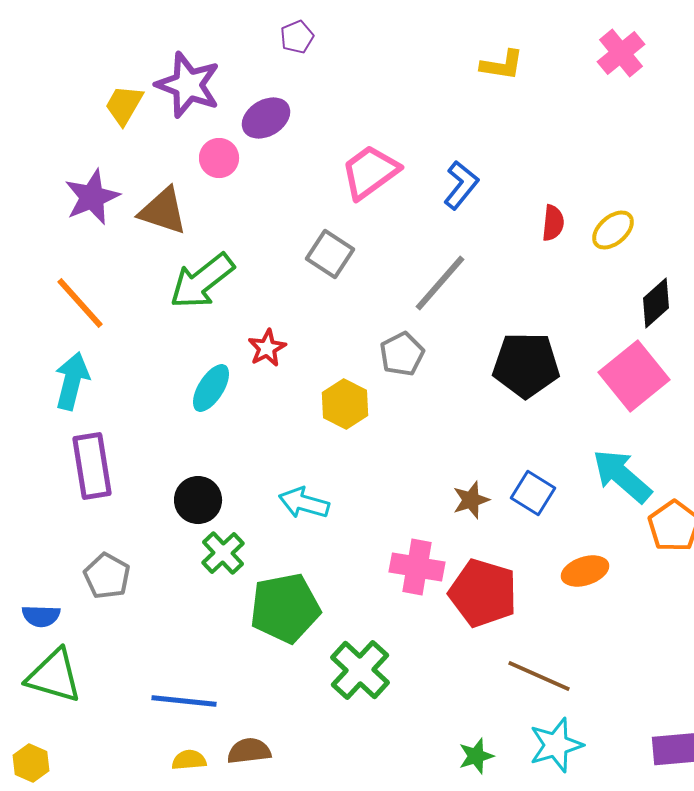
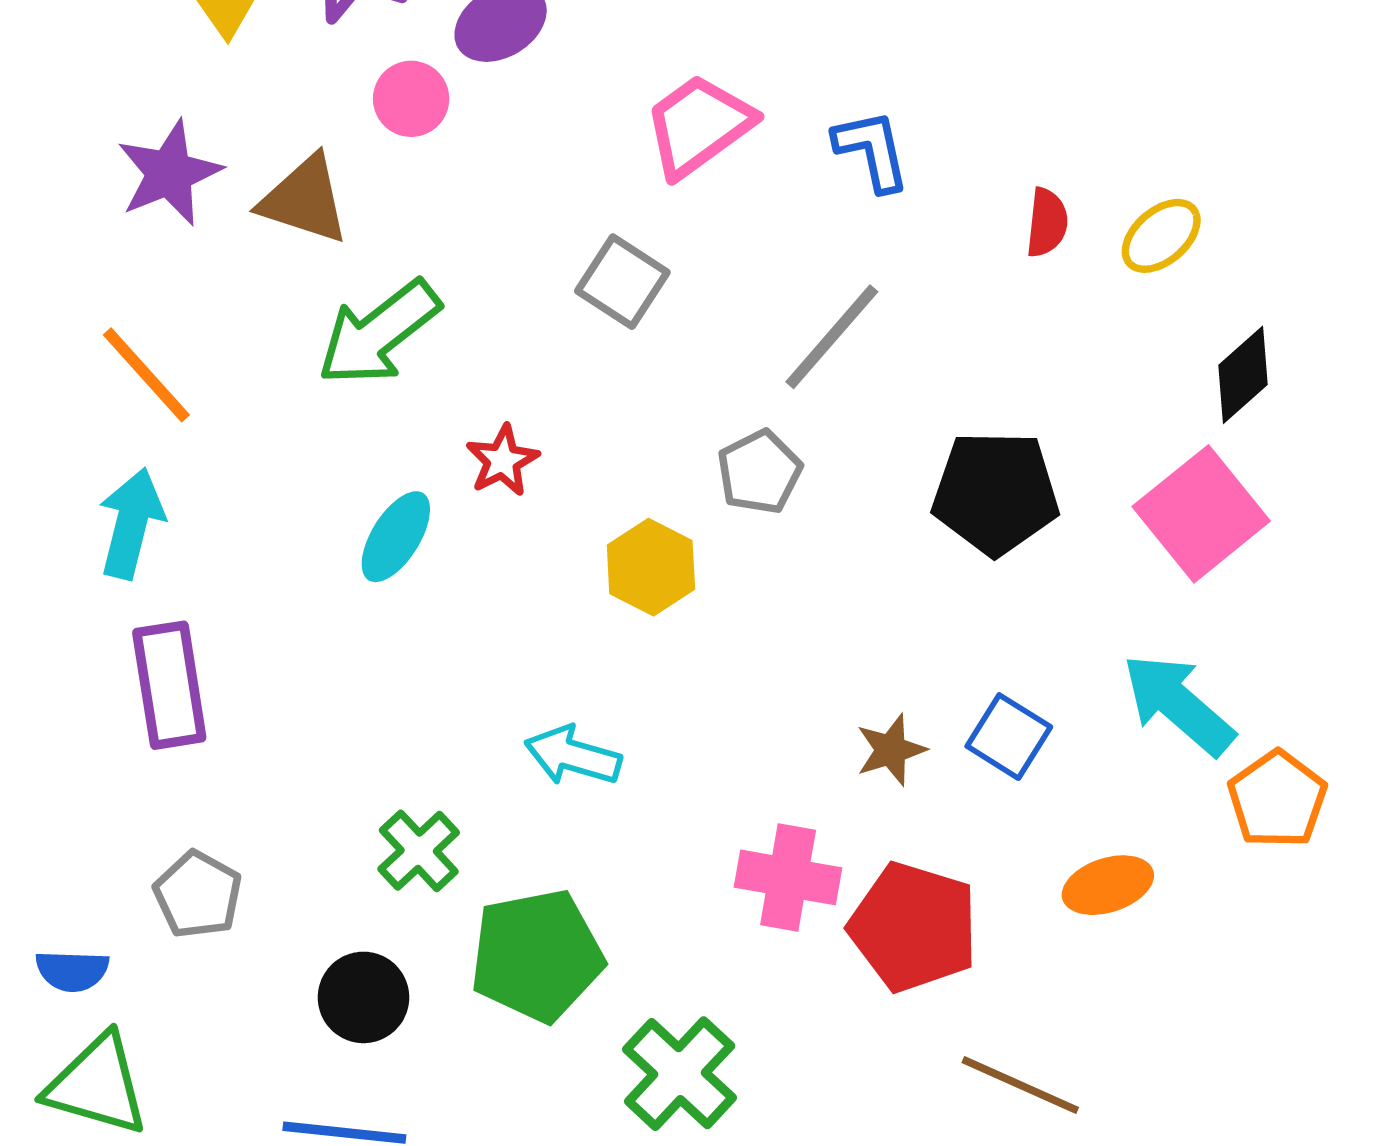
blue L-shape: (461, 185) -> (872, 150), turned -51
black circle: (198, 500) -> (363, 997), moved

